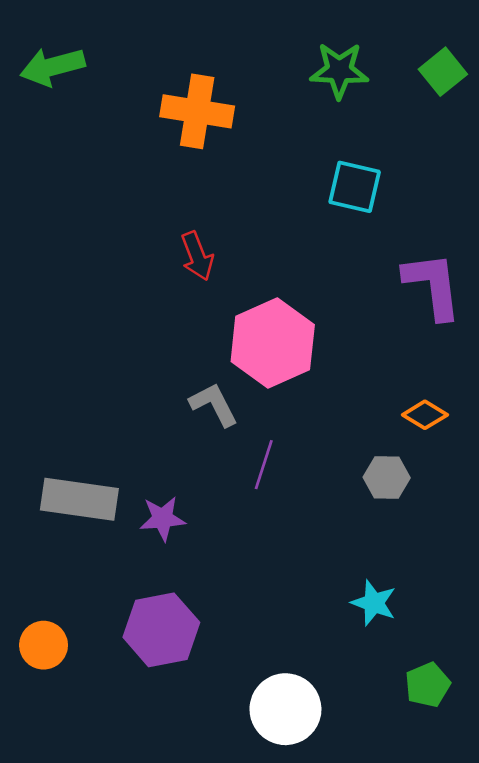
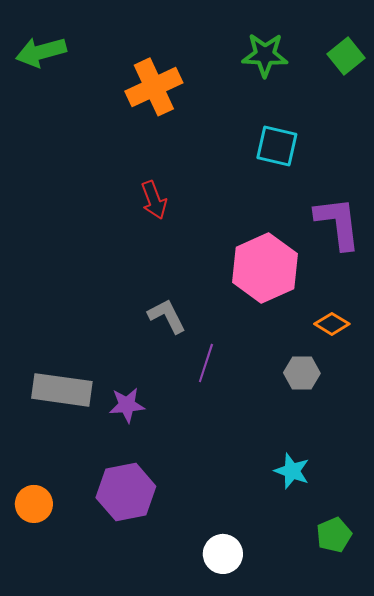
orange cross: (197, 111) -> (154, 87), turned -34
pink hexagon: (273, 343) -> (265, 268), moved
white circle: (285, 709) -> (223, 554), size x0.7

